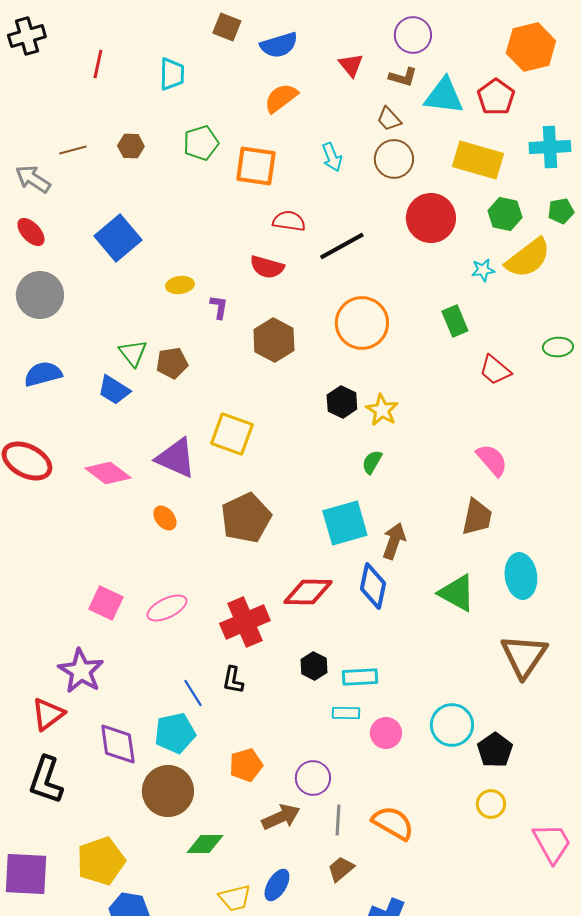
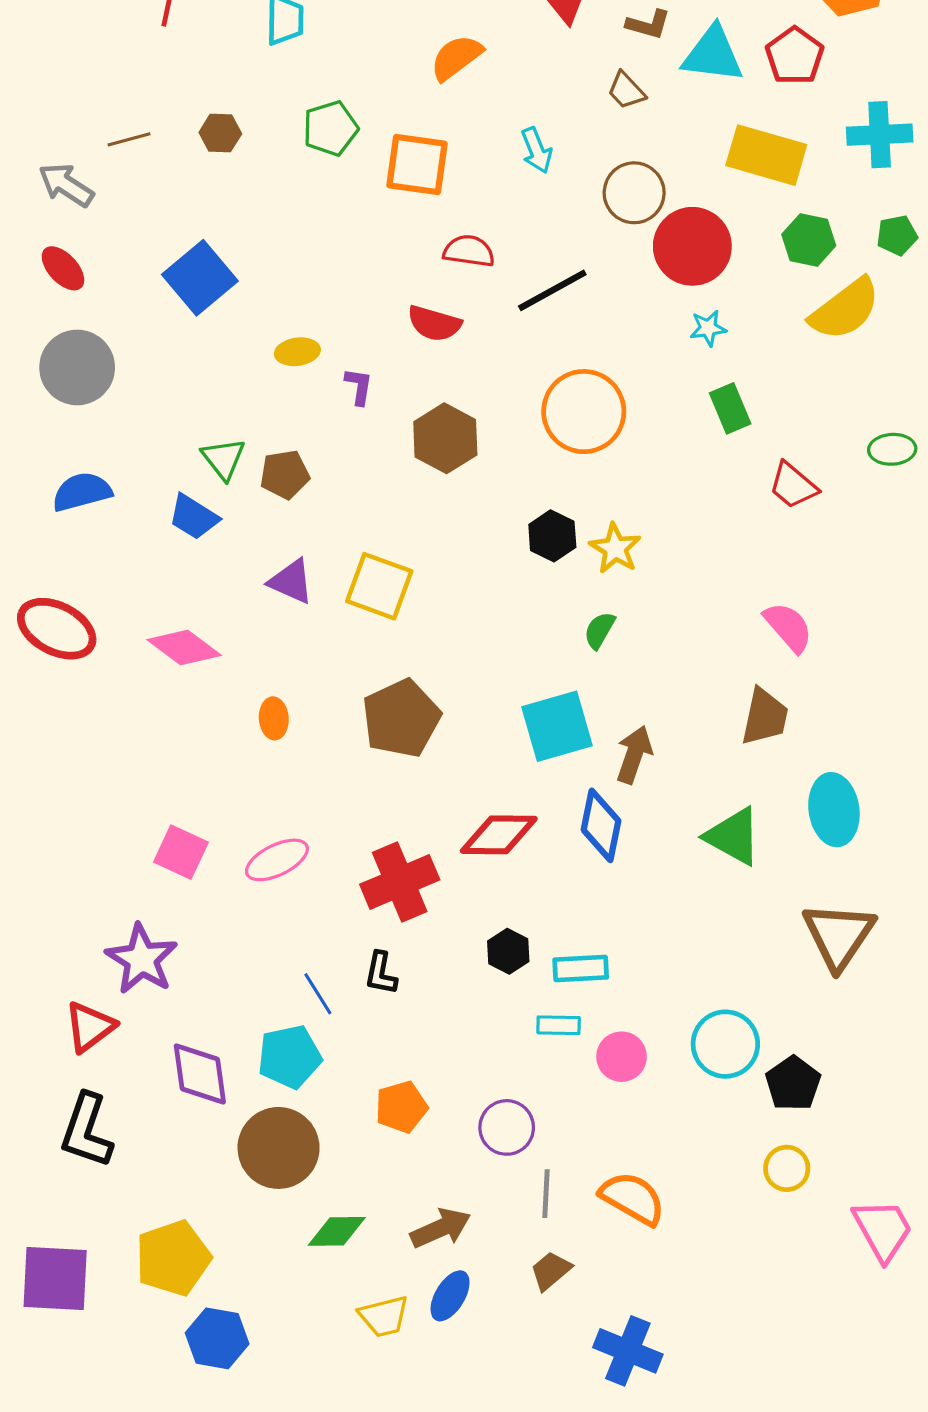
brown circle: (394, 159) -> (634, 193), moved
cyan star: (483, 270) -> (708, 328), moved
purple triangle: (176, 458) -> (291, 581), moved, size x0.7
orange ellipse: (165, 518) -> (274, 718), turned 35
brown arrow: (281, 817) -> (441, 1228), moved

